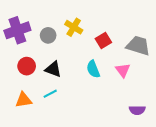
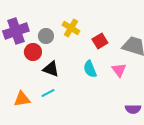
red circle: (27, 66) -> (33, 52), moved

